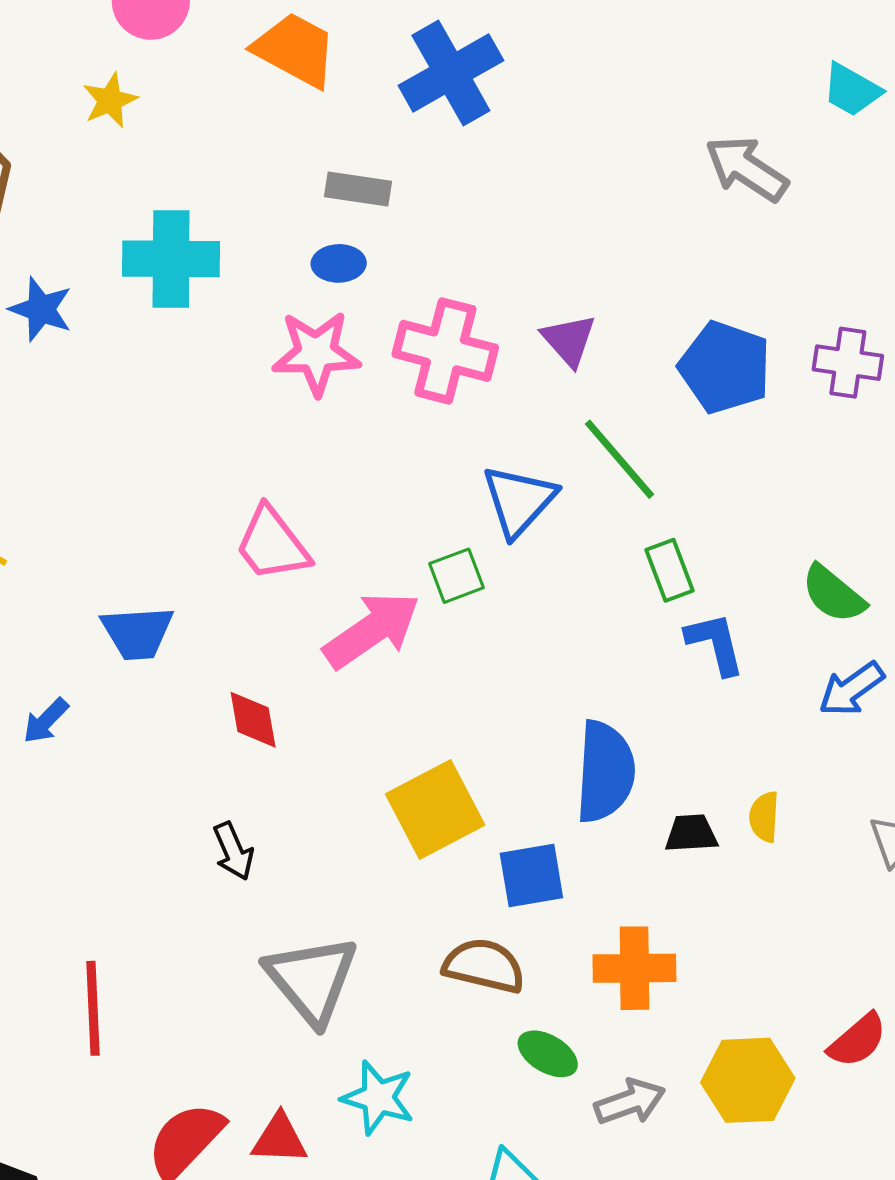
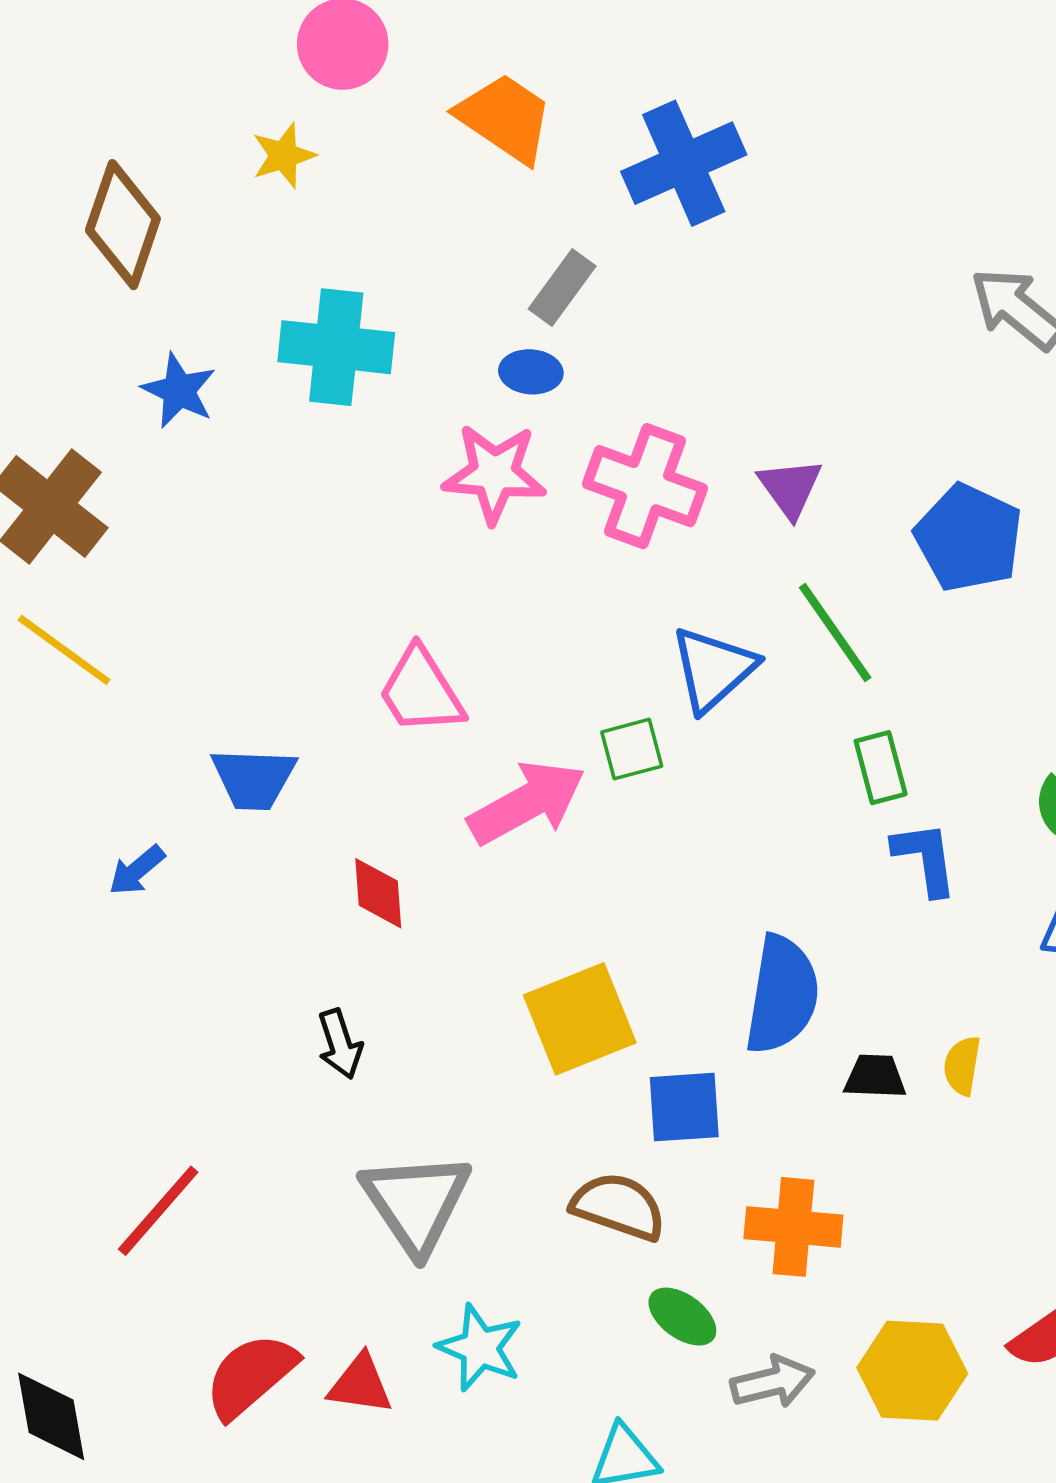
gray rectangle: (358, 189) -> (562, 288), turned -68
red line: (93, 1008) -> (158, 1211), turned 38

